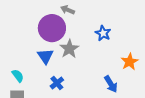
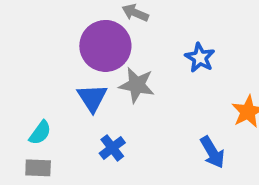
gray star: (69, 49) -> (137, 85), turned -30
cyan semicircle: (18, 76) -> (40, 133), turned 72

